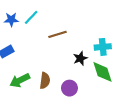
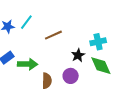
green arrow: (20, 80) -> (28, 64), moved, turned -144
purple circle: (69, 88) -> (71, 76), moved

